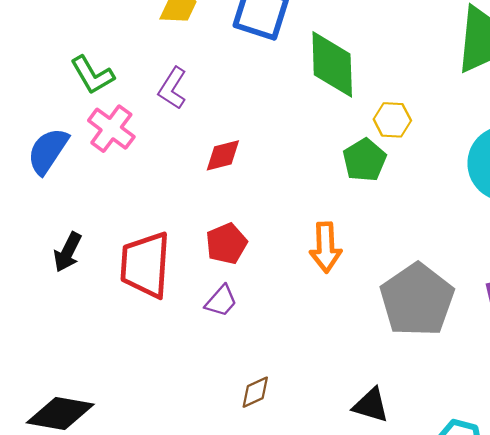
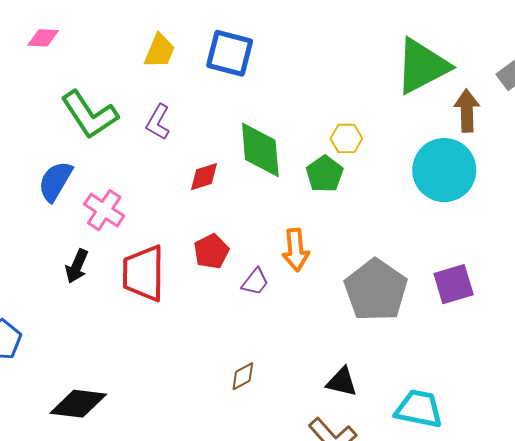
green diamond: (332, 64) -> (260, 150), moved
green L-shape: (92, 75) -> (89, 115), size x1.5
pink cross: (111, 129) -> (104, 210), moved
purple trapezoid: (221, 301) -> (255, 282), moved

